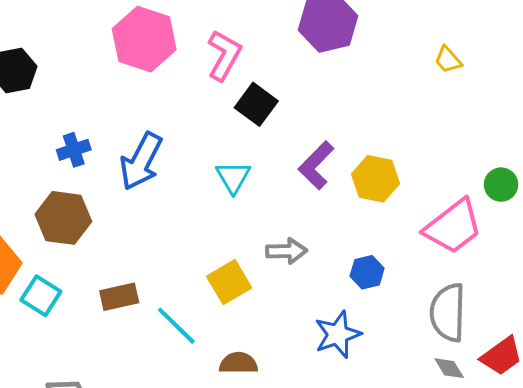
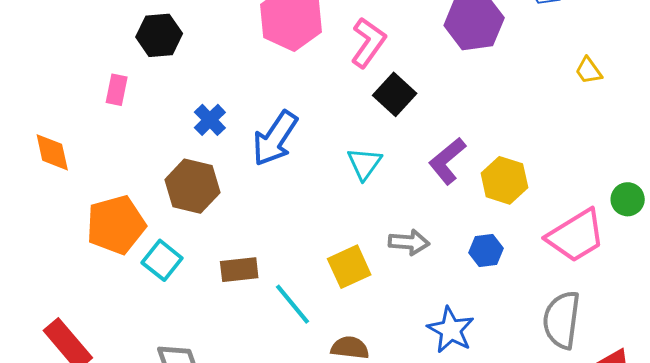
blue cross: (74, 150) -> (210, 120), turned -32
blue hexagon: (367, 272) -> (486, 251), moved
blue star: (338, 334) -> (451, 330), turned -30

